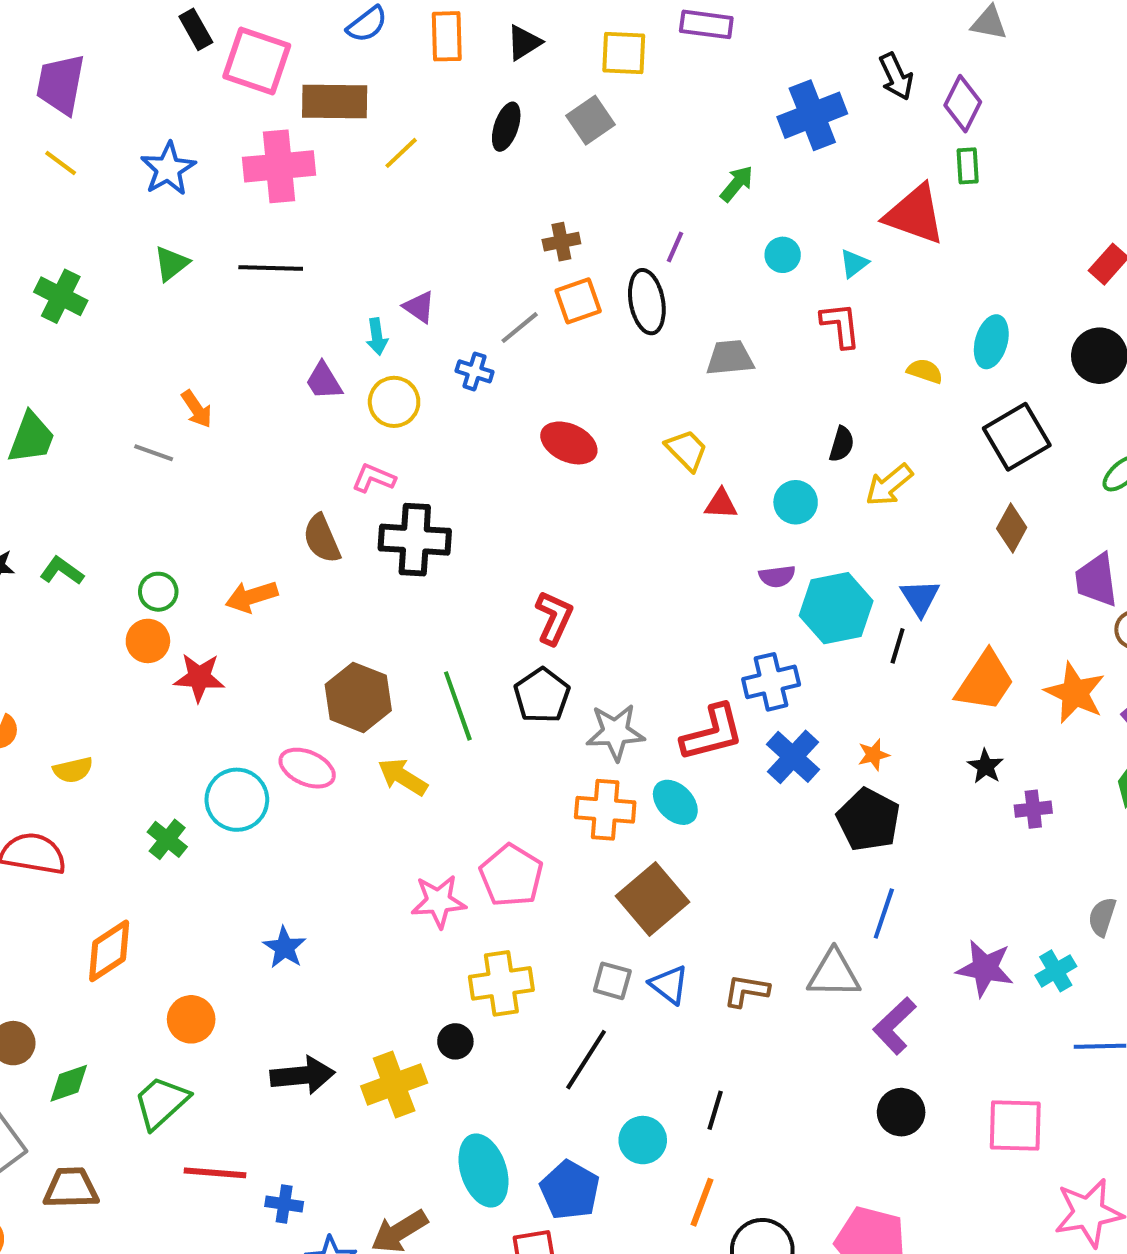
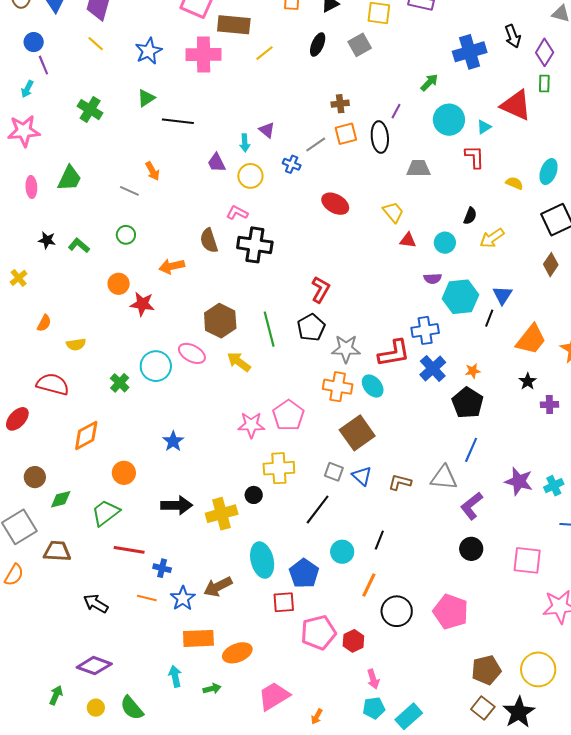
cyan circle: (783, 255) -> (449, 120), size x1.8
black line: (271, 268) -> (178, 121), moved
green circle: (158, 592) -> (126, 235), moved

